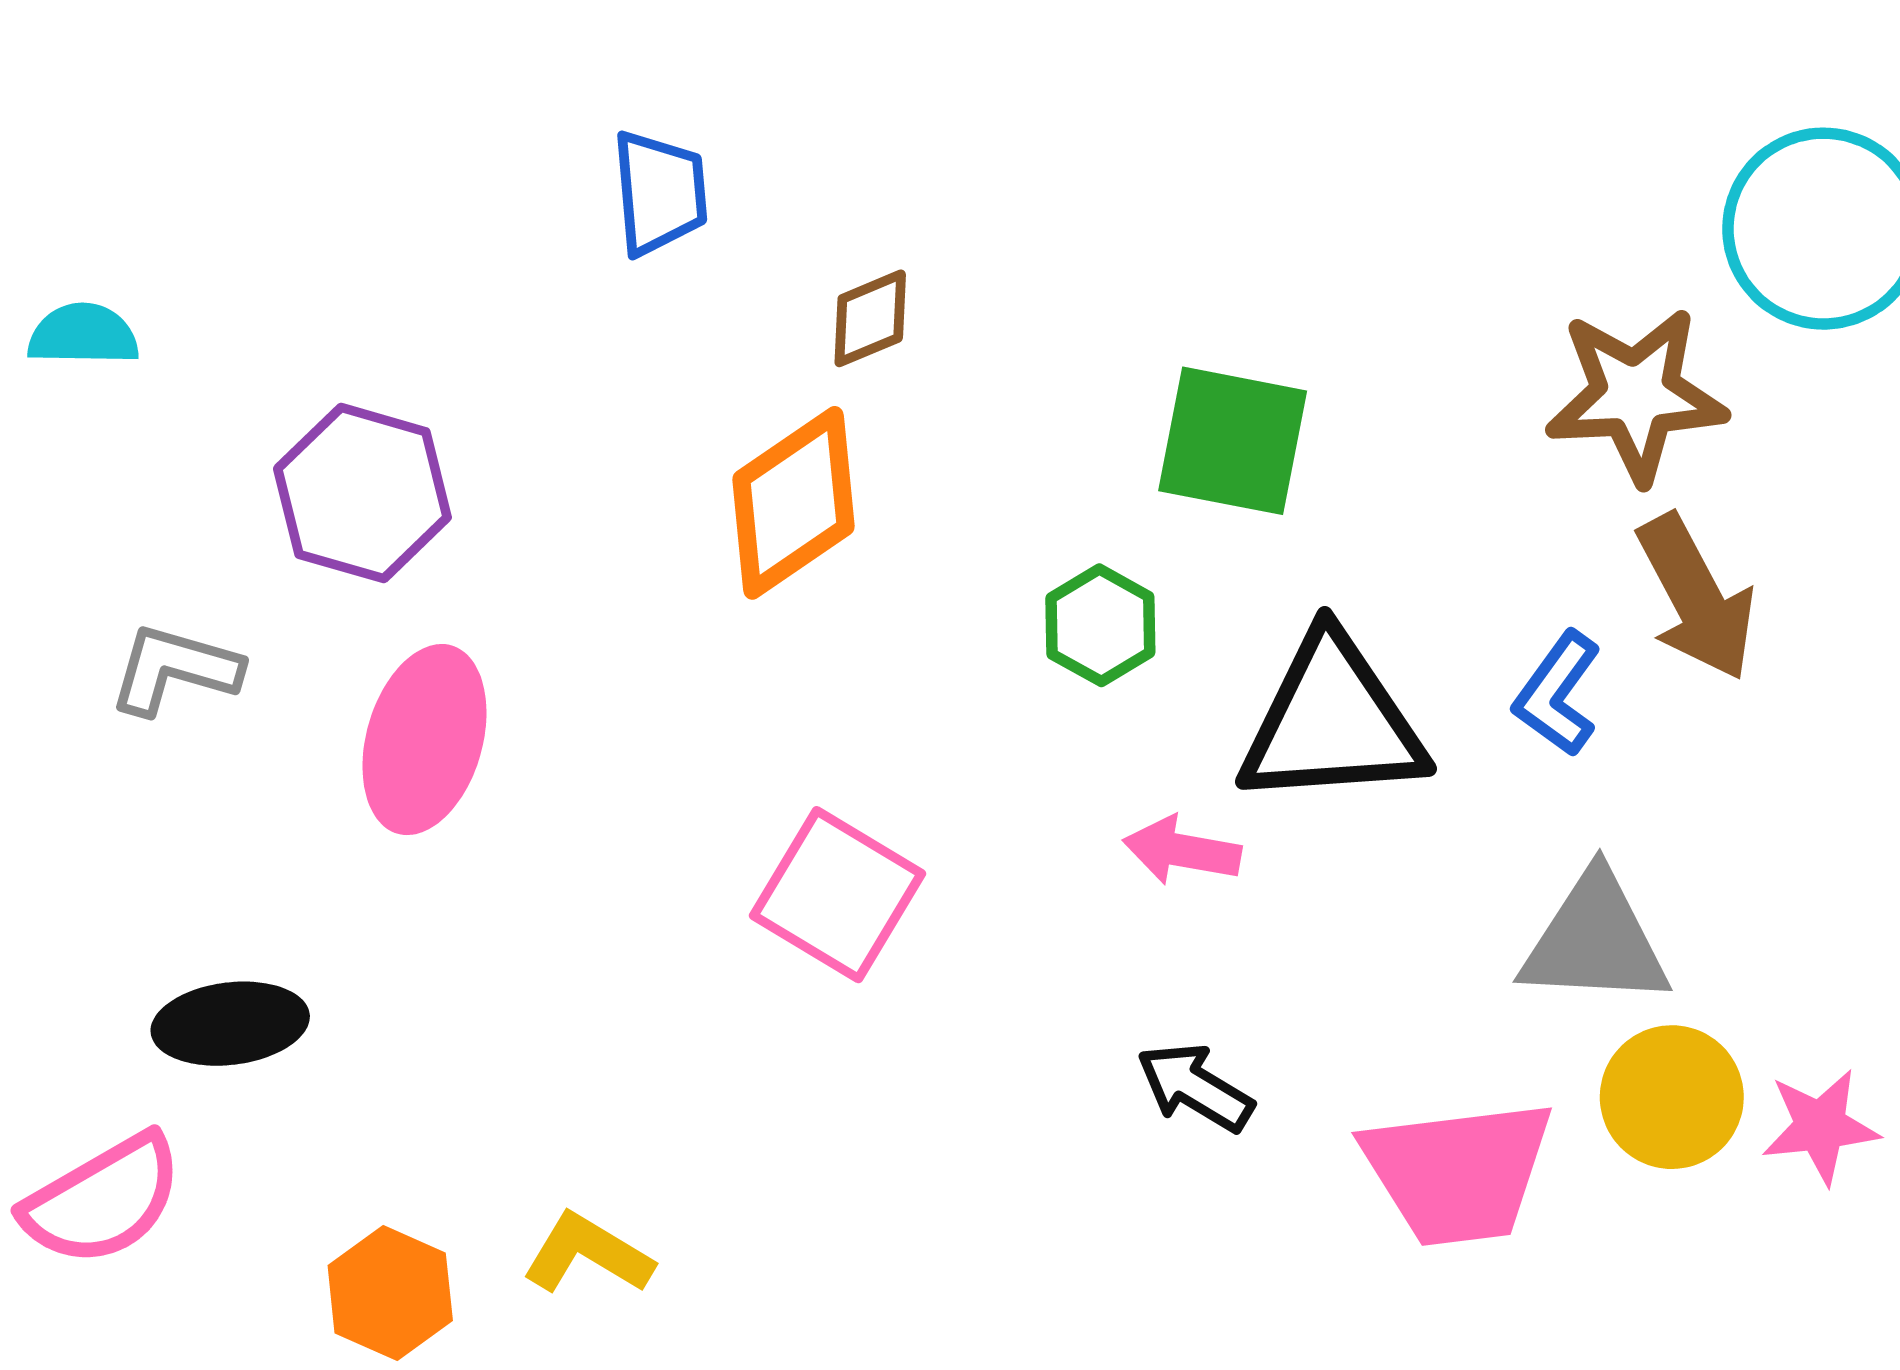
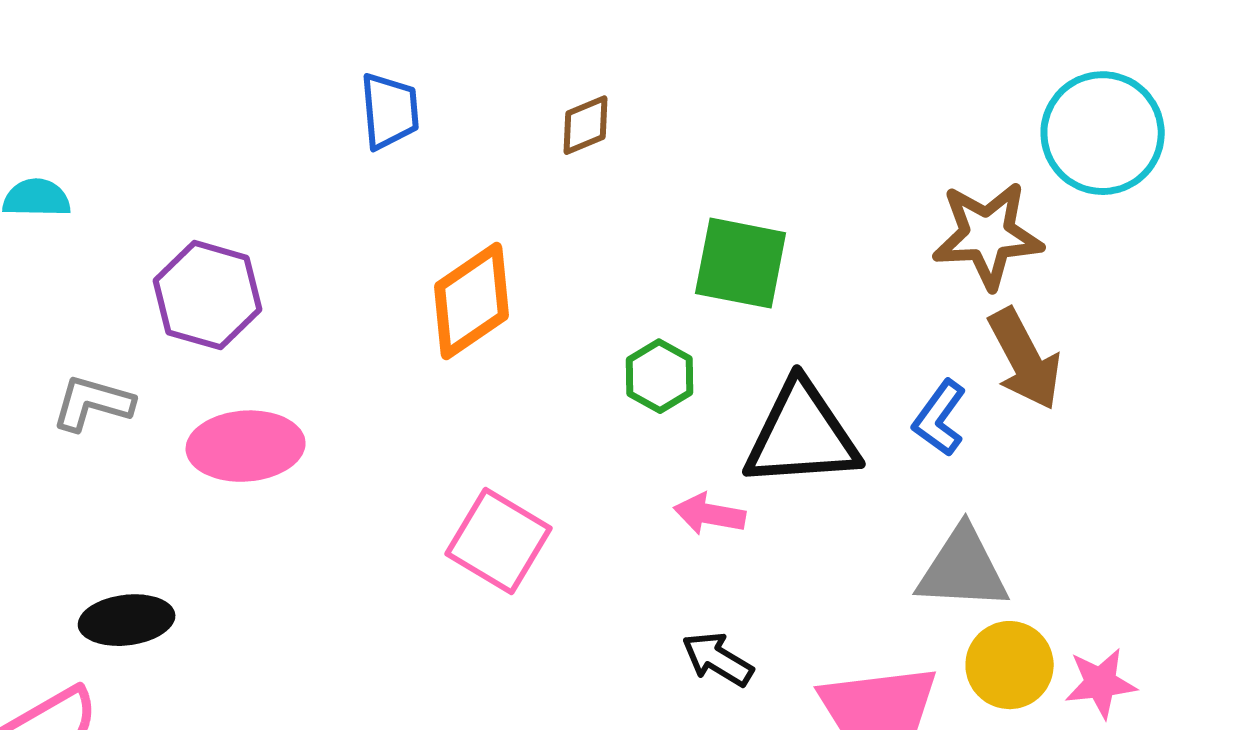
brown diamond: (870, 318) -> (586, 125), moved
pink ellipse: (424, 740) -> (246, 446), turned 70

